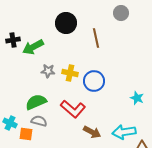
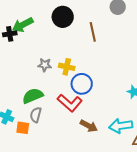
green arrow: (33, 47) -> (23, 25), moved
blue circle: (94, 81) -> (82, 84), moved
gray semicircle: (39, 121) -> (36, 115), turned -91

